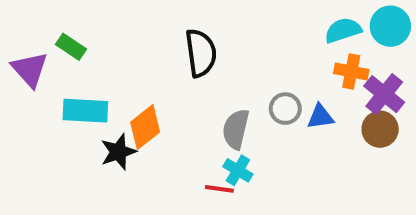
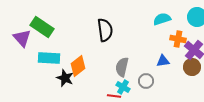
cyan semicircle: (343, 30) -> (162, 19), moved
green rectangle: (71, 47) -> (42, 27), size x1.6
gray circle: (285, 109) -> (146, 81), moved
black star: (118, 152) -> (65, 78), turned -30

